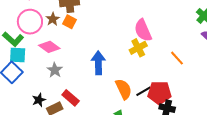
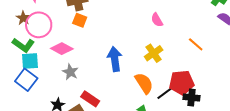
brown star: (53, 19) -> (23, 18), moved
pink semicircle: (143, 30) -> (157, 20), size x0.6
yellow cross: (138, 48) -> (154, 53), moved
black line: (143, 91) -> (165, 93), moved

